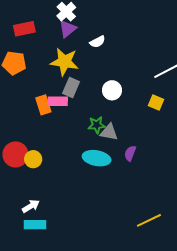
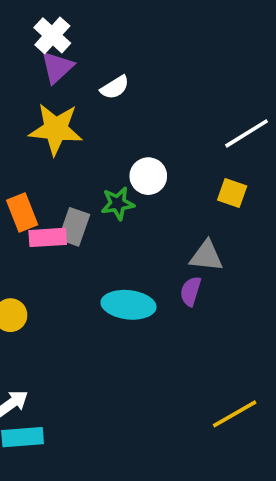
gray rectangle: (71, 87) -> (74, 227), moved
pink rectangle: (58, 101) -> (48, 237), moved
green star: (97, 125) -> (118, 203), moved
gray triangle: (109, 132) -> (206, 256), moved

